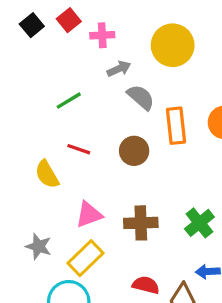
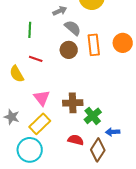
green line: (69, 101) -> (30, 30), turned -56
brown circle: (134, 151) -> (69, 50), moved
pink triangle: (89, 215) -> (42, 98), turned -48
green cross: (199, 223) -> (93, 116), moved

